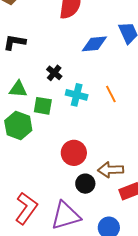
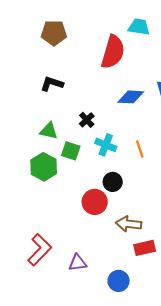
black circle: (85, 184) -> (113, 182), moved
purple triangle: (66, 216) -> (78, 263), size x0.6

